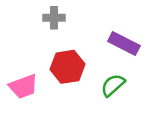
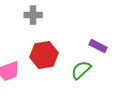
purple rectangle: (124, 43) -> (98, 46), moved, size x0.7

